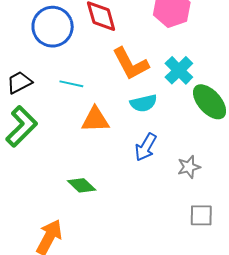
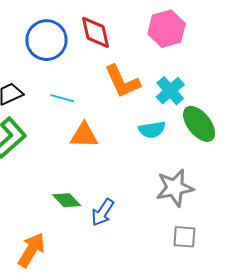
cyan semicircle: (144, 103) -> (152, 130), moved
blue arrow: (146, 147) -> (103, 212), moved
gray star: (189, 167) -> (175, 188), size x1.6

